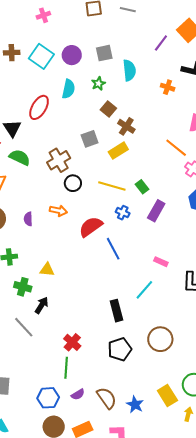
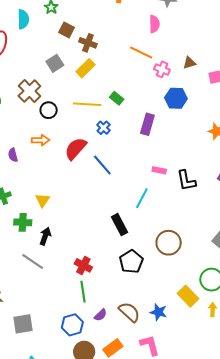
purple rectangle: (156, 211) -> (147, 124), moved
blue cross: (123, 213) -> (104, 128), turned 32
pink rectangle: (161, 262) -> (159, 170), moved
yellow triangle: (47, 270) -> (43, 200), turned -49

